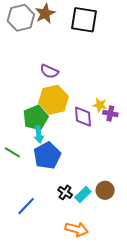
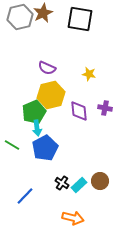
yellow star: (100, 105) -> (89, 74), moved

